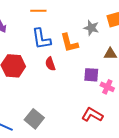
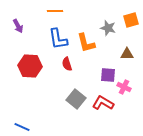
red L-shape: (92, 115) -> (103, 103), moved
gray square: (34, 119) -> (76, 99), moved

